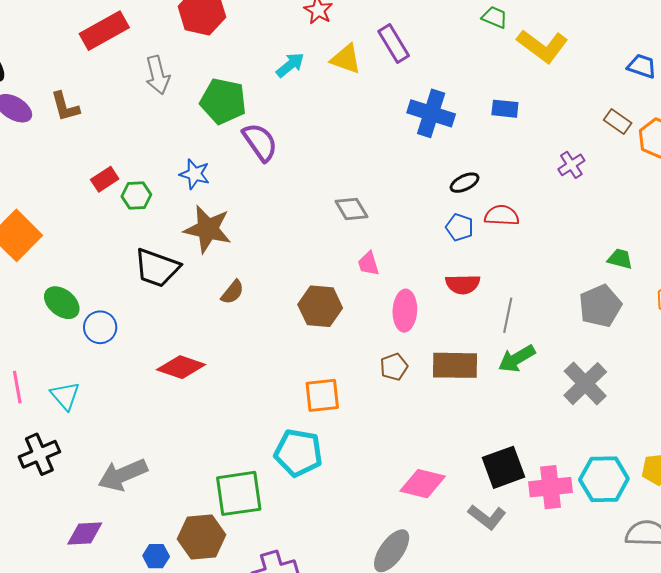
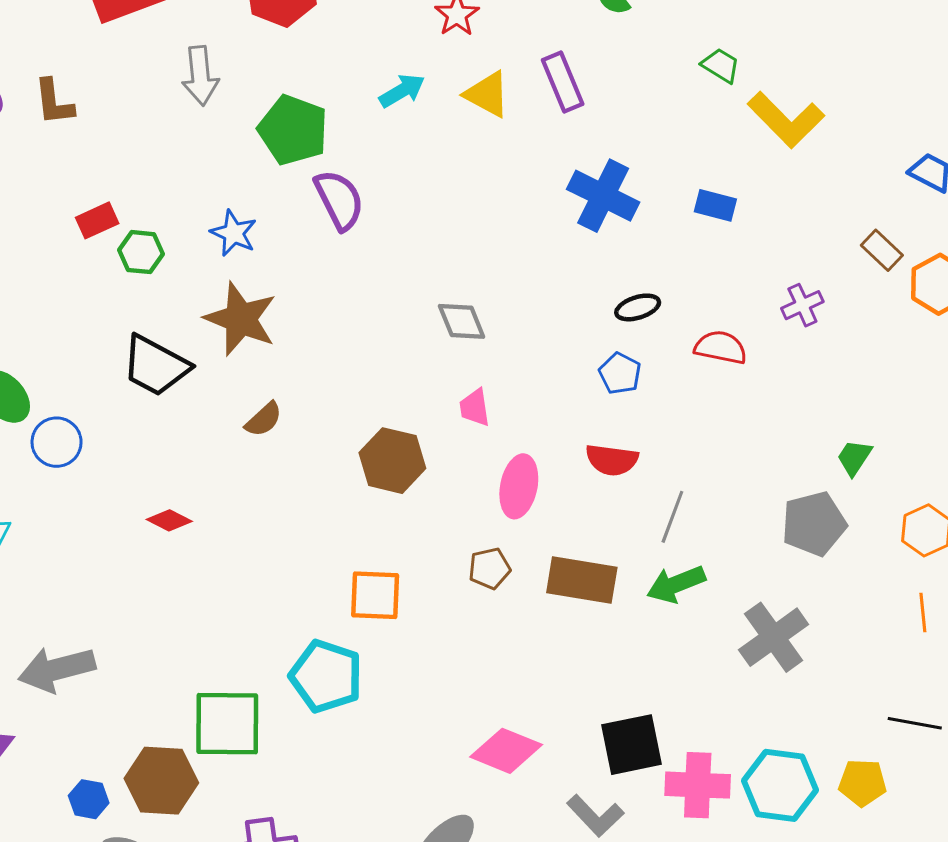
red semicircle: (502, 215) -> (721, 347), moved
green trapezoid: (620, 259) -> (854, 458), turned -80
red diamond: (181, 367) -> (169, 520), size x0.6

